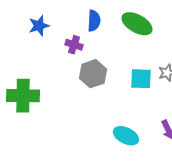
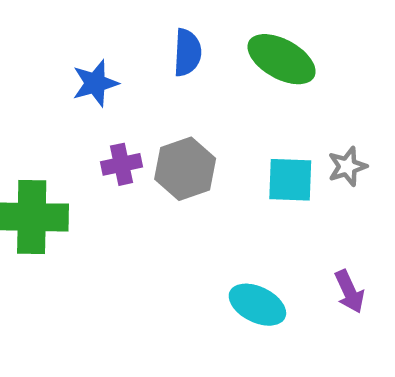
blue star: (39, 26) -> (95, 83), moved
purple cross: (74, 45) -> (122, 164), moved, turned -30

